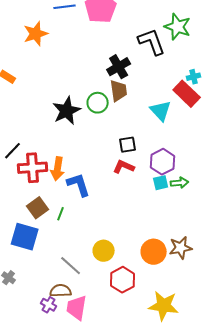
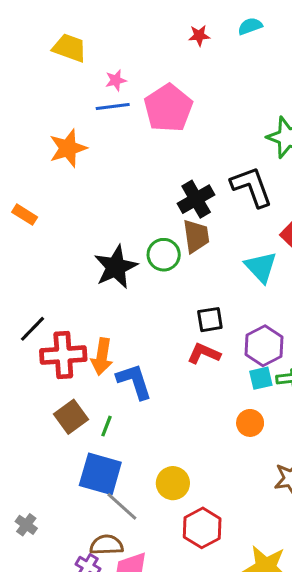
black L-shape: (152, 42) -> (252, 187), moved
blue square: (25, 237) -> (100, 474), moved
orange circle: (154, 252) -> (250, 423), moved, size x0.7

